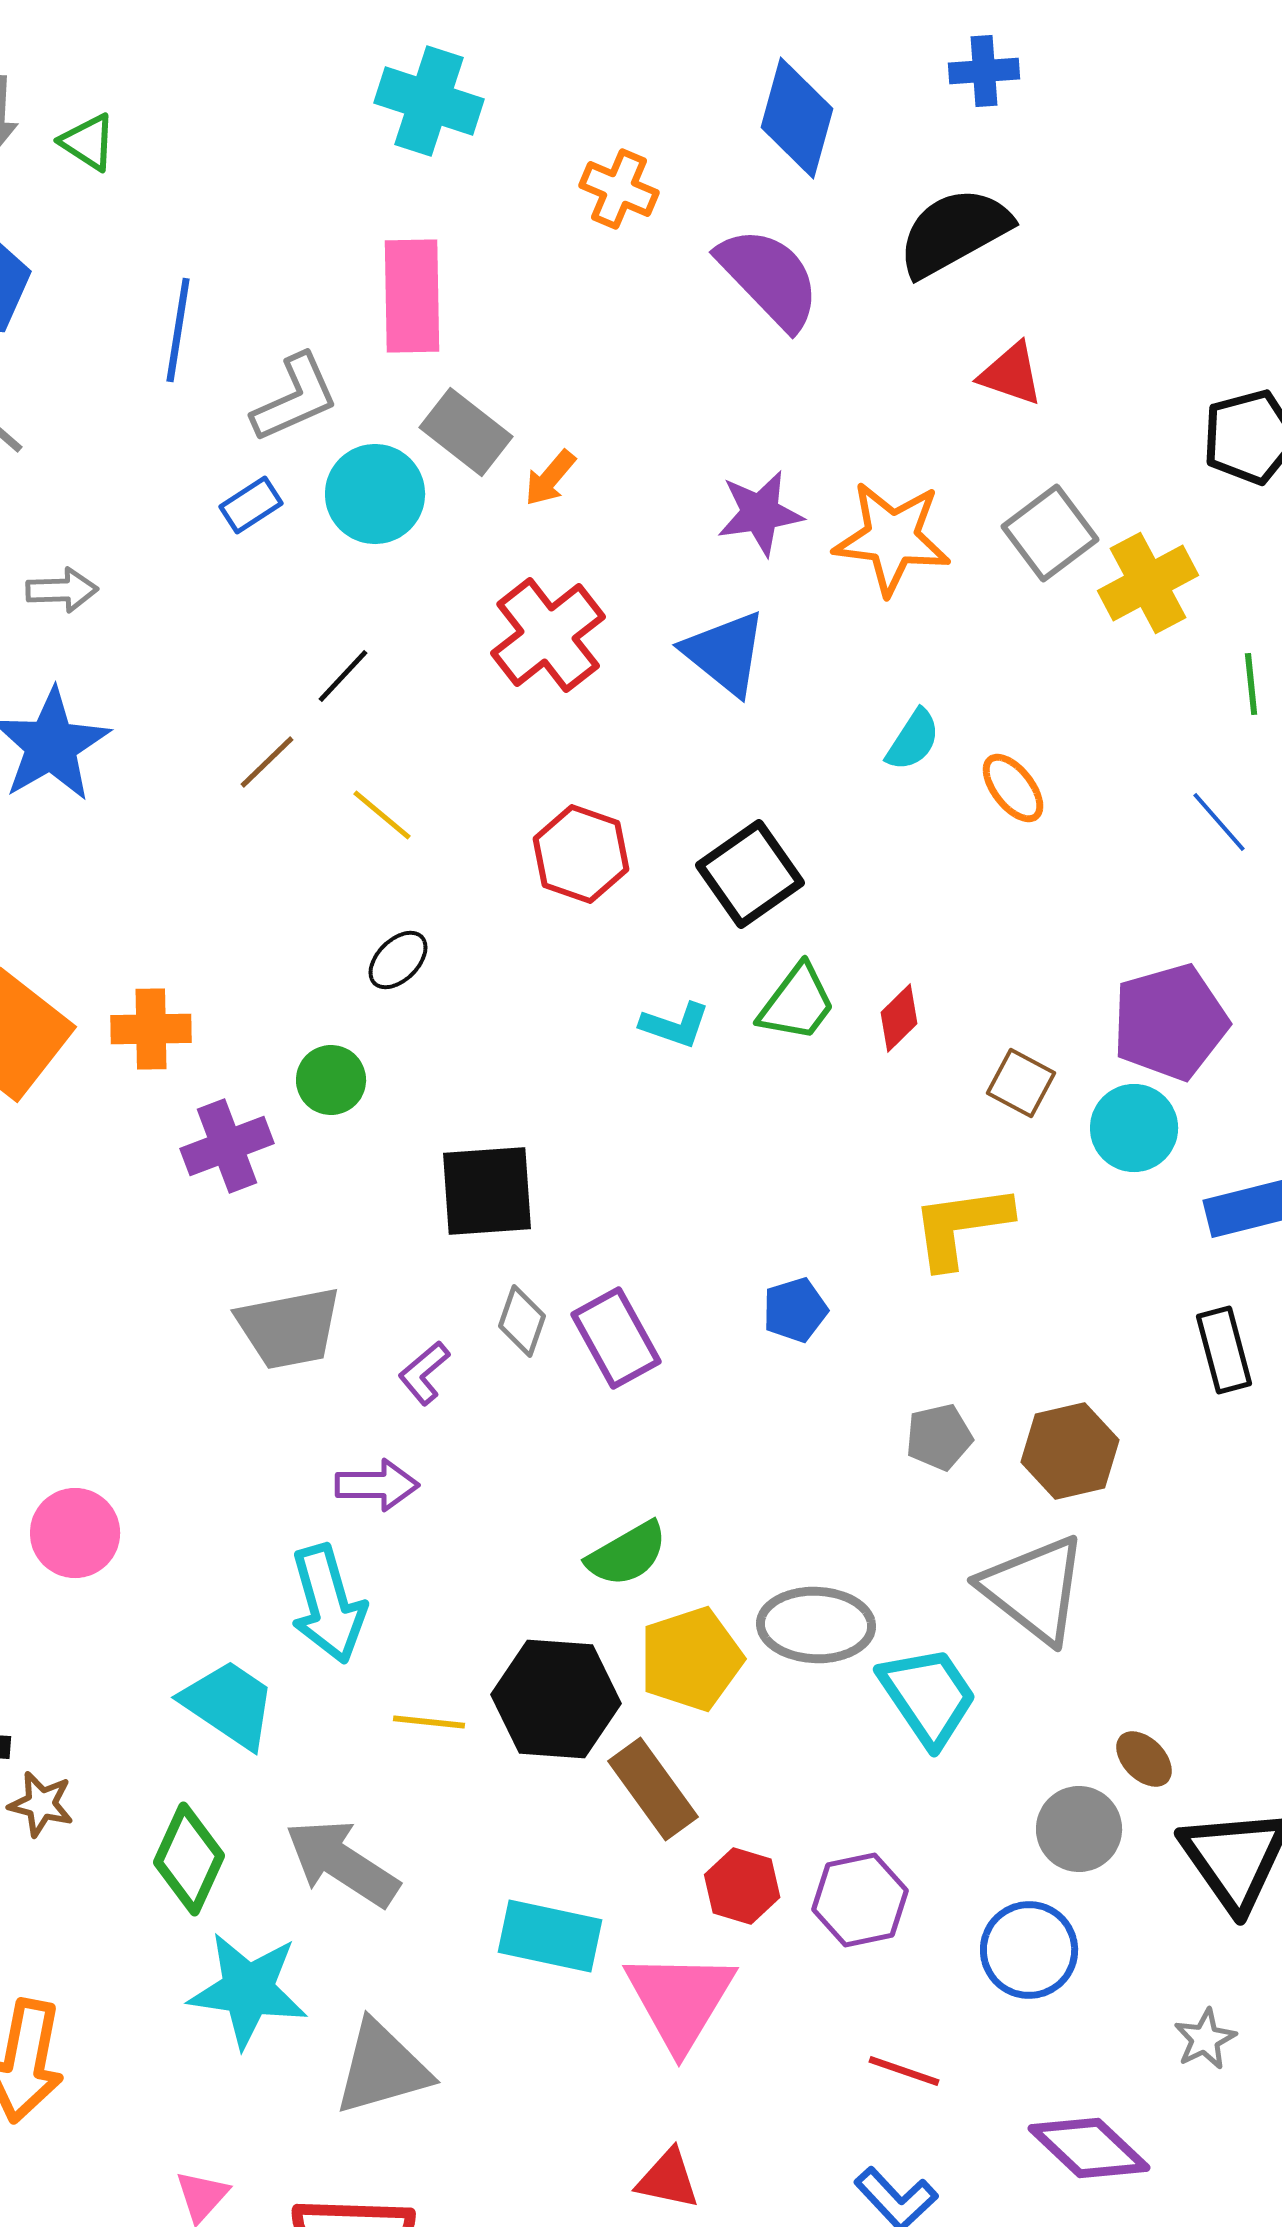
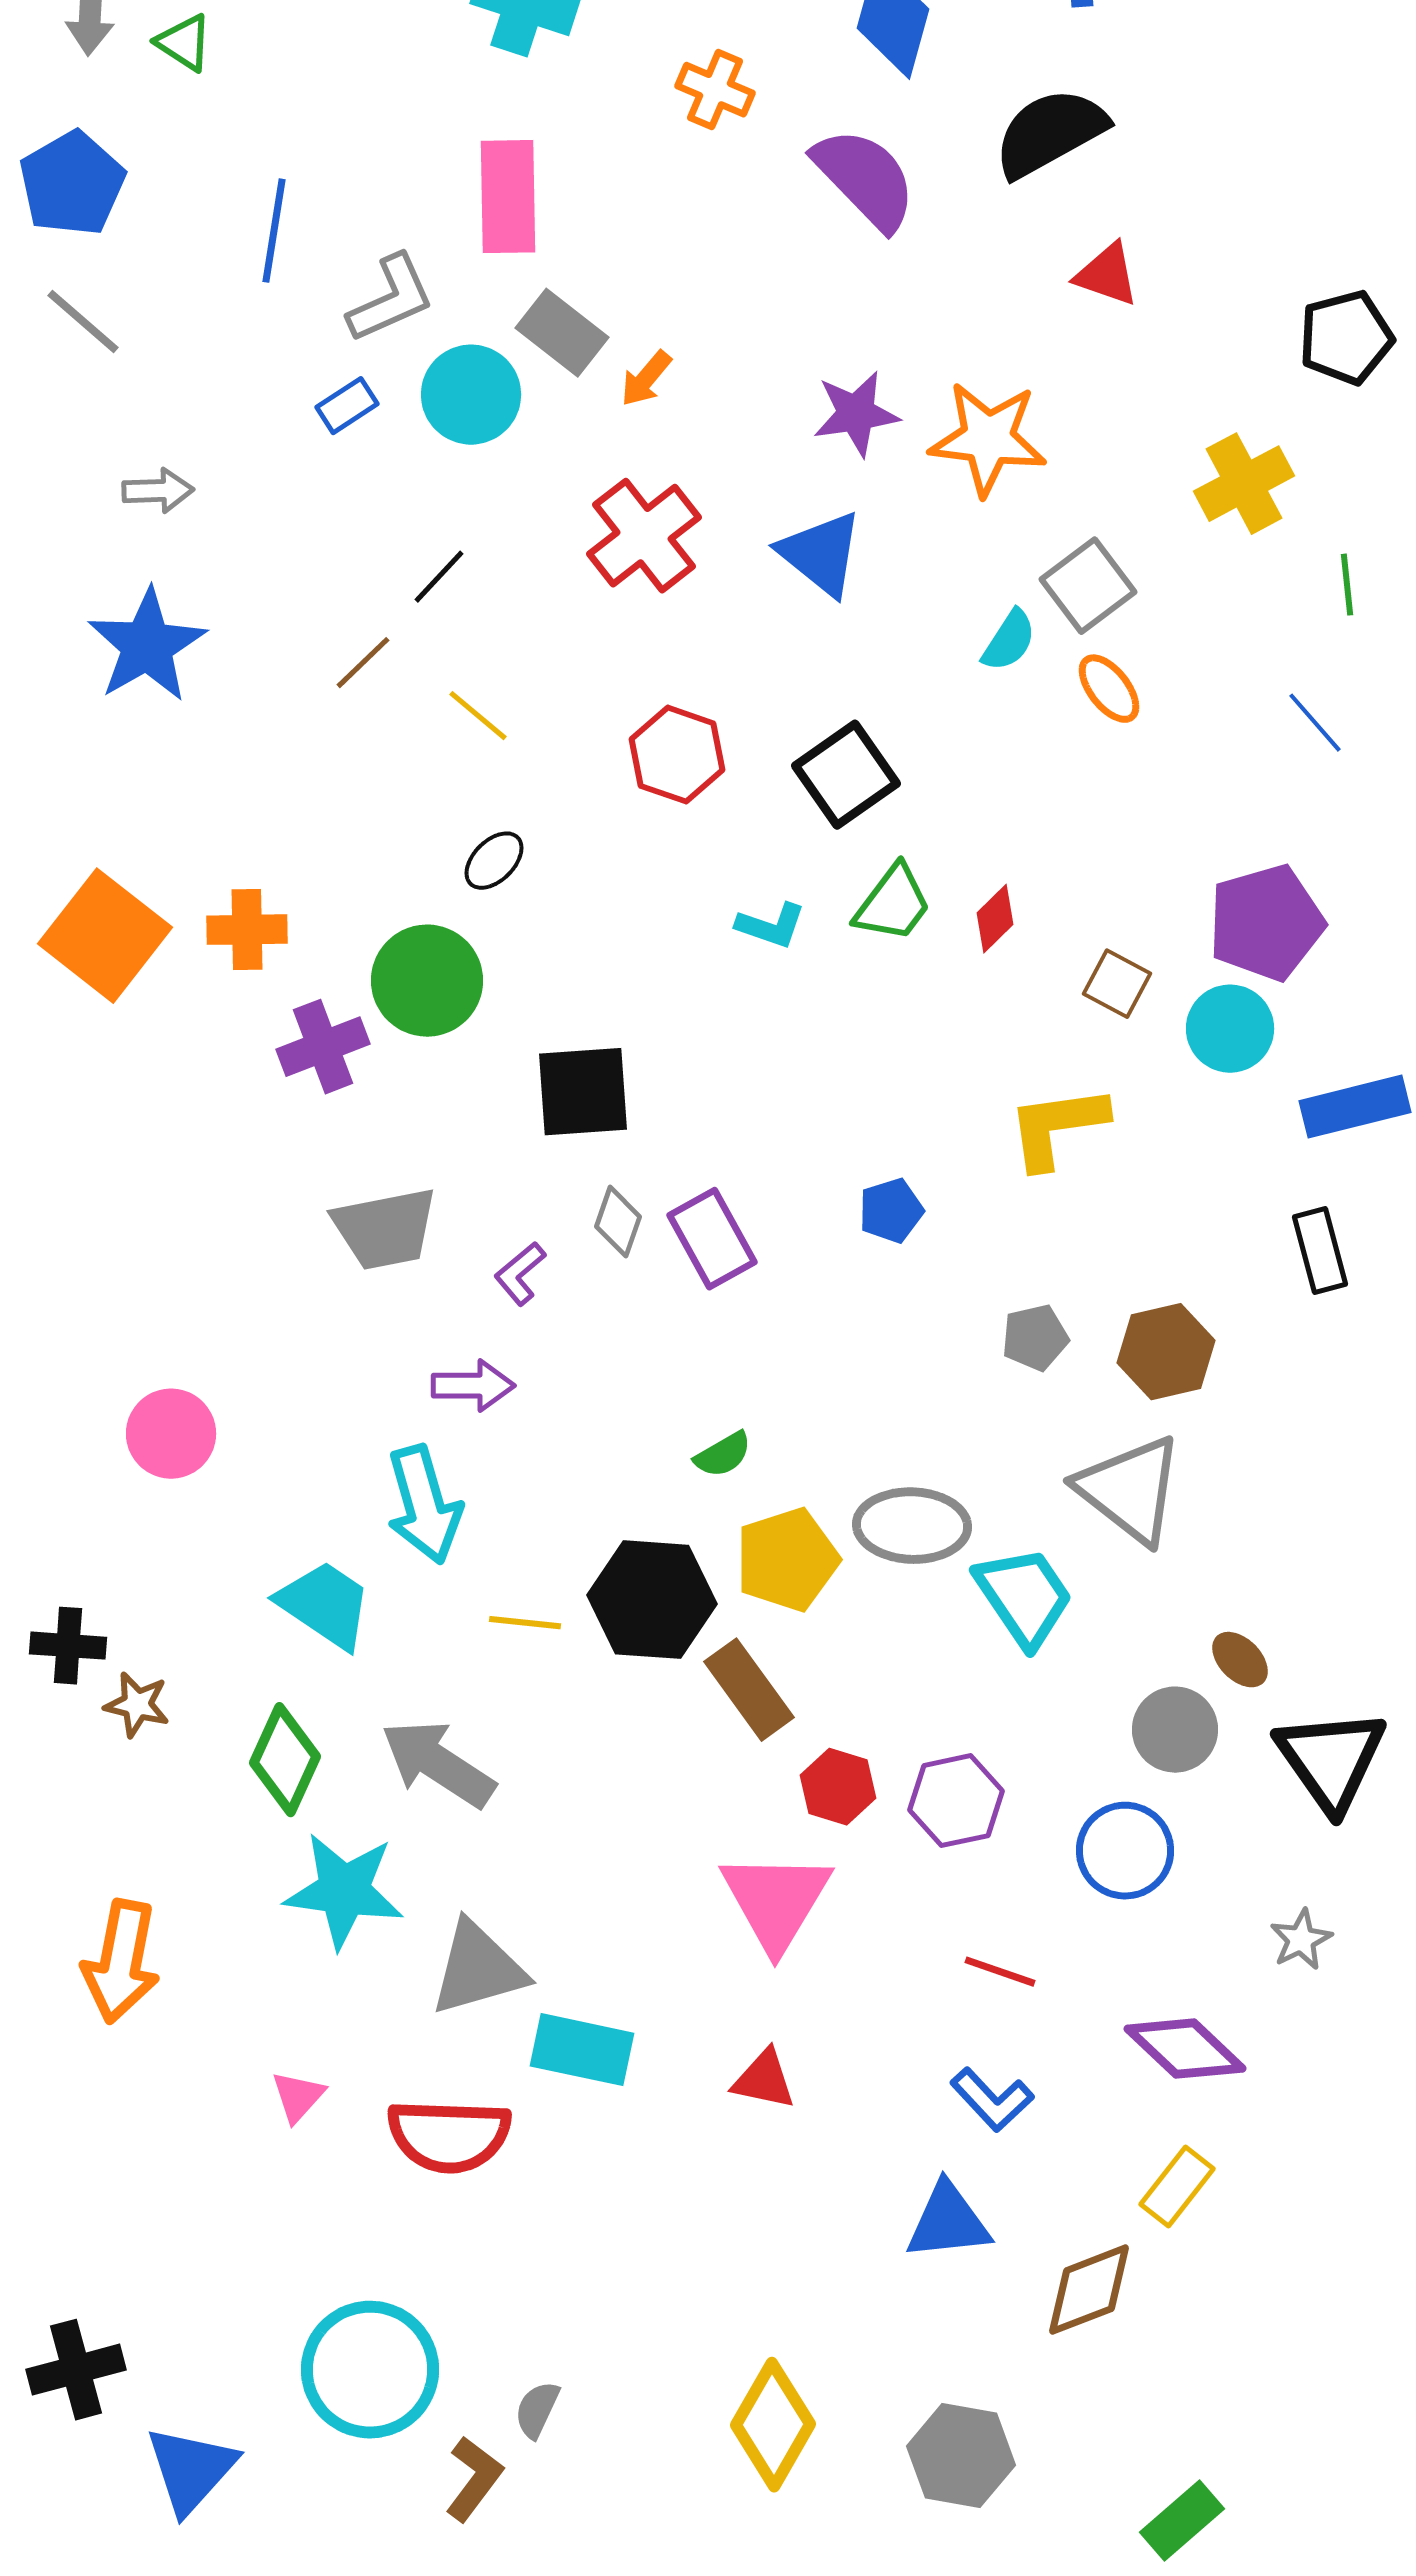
gray square: (1050, 533) -> (1088, 586), moved
green circle: (331, 1080) -> (427, 981), size x1.6
green semicircle: (627, 1554) -> (723, 1455), size x0.7
cyan rectangle: (550, 1936) -> (582, 2050), moved

